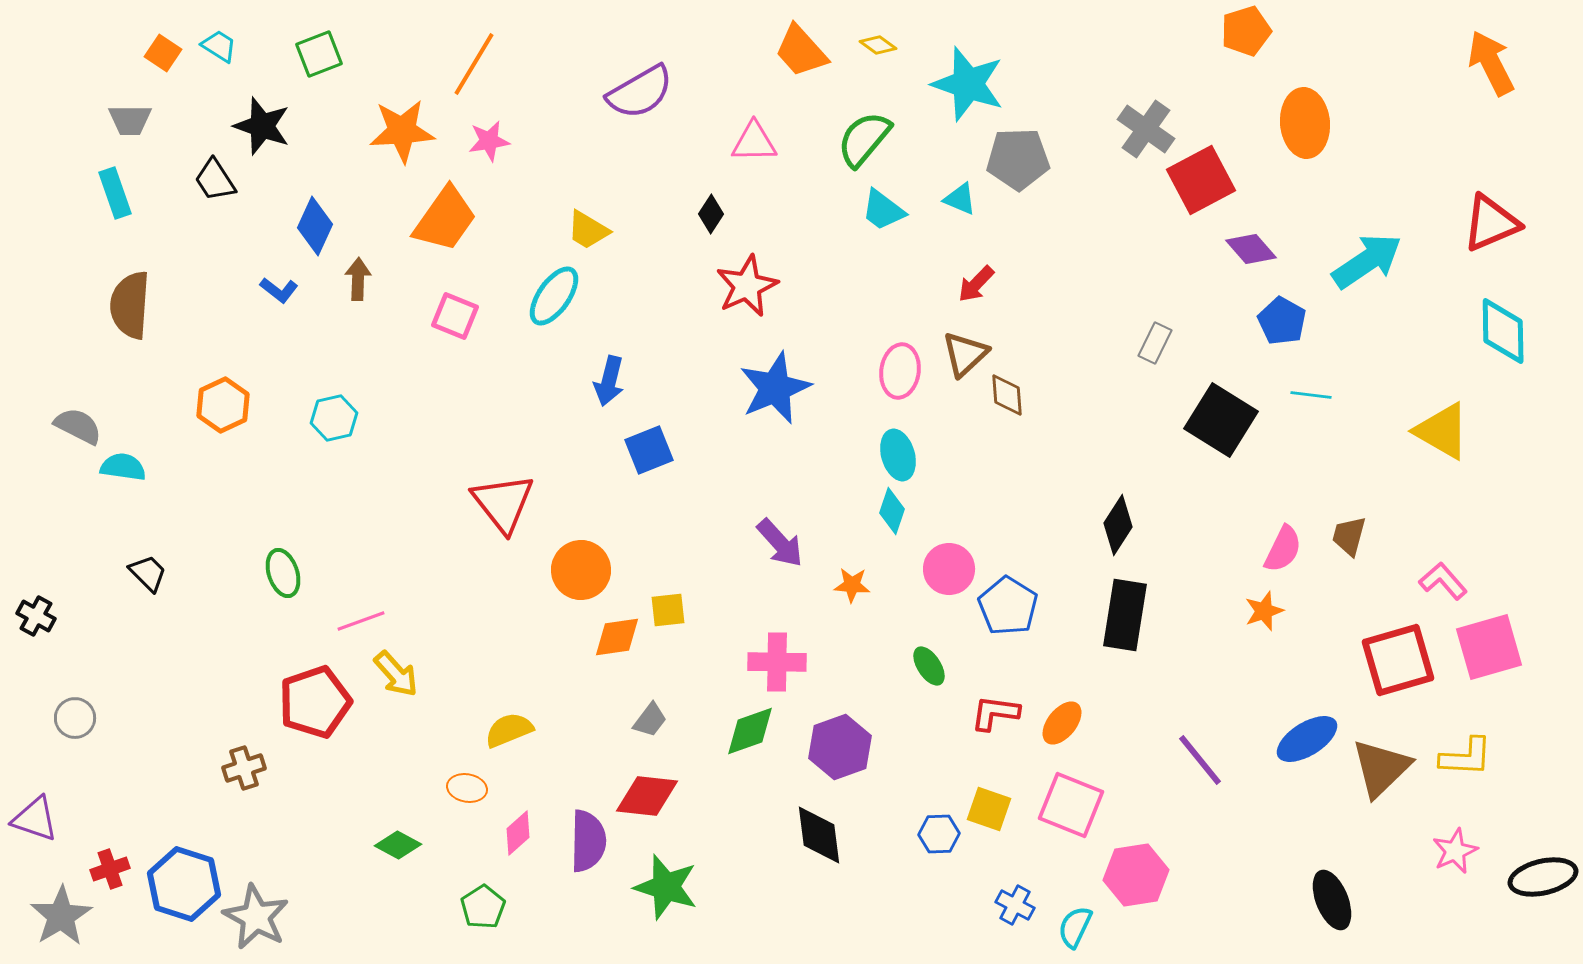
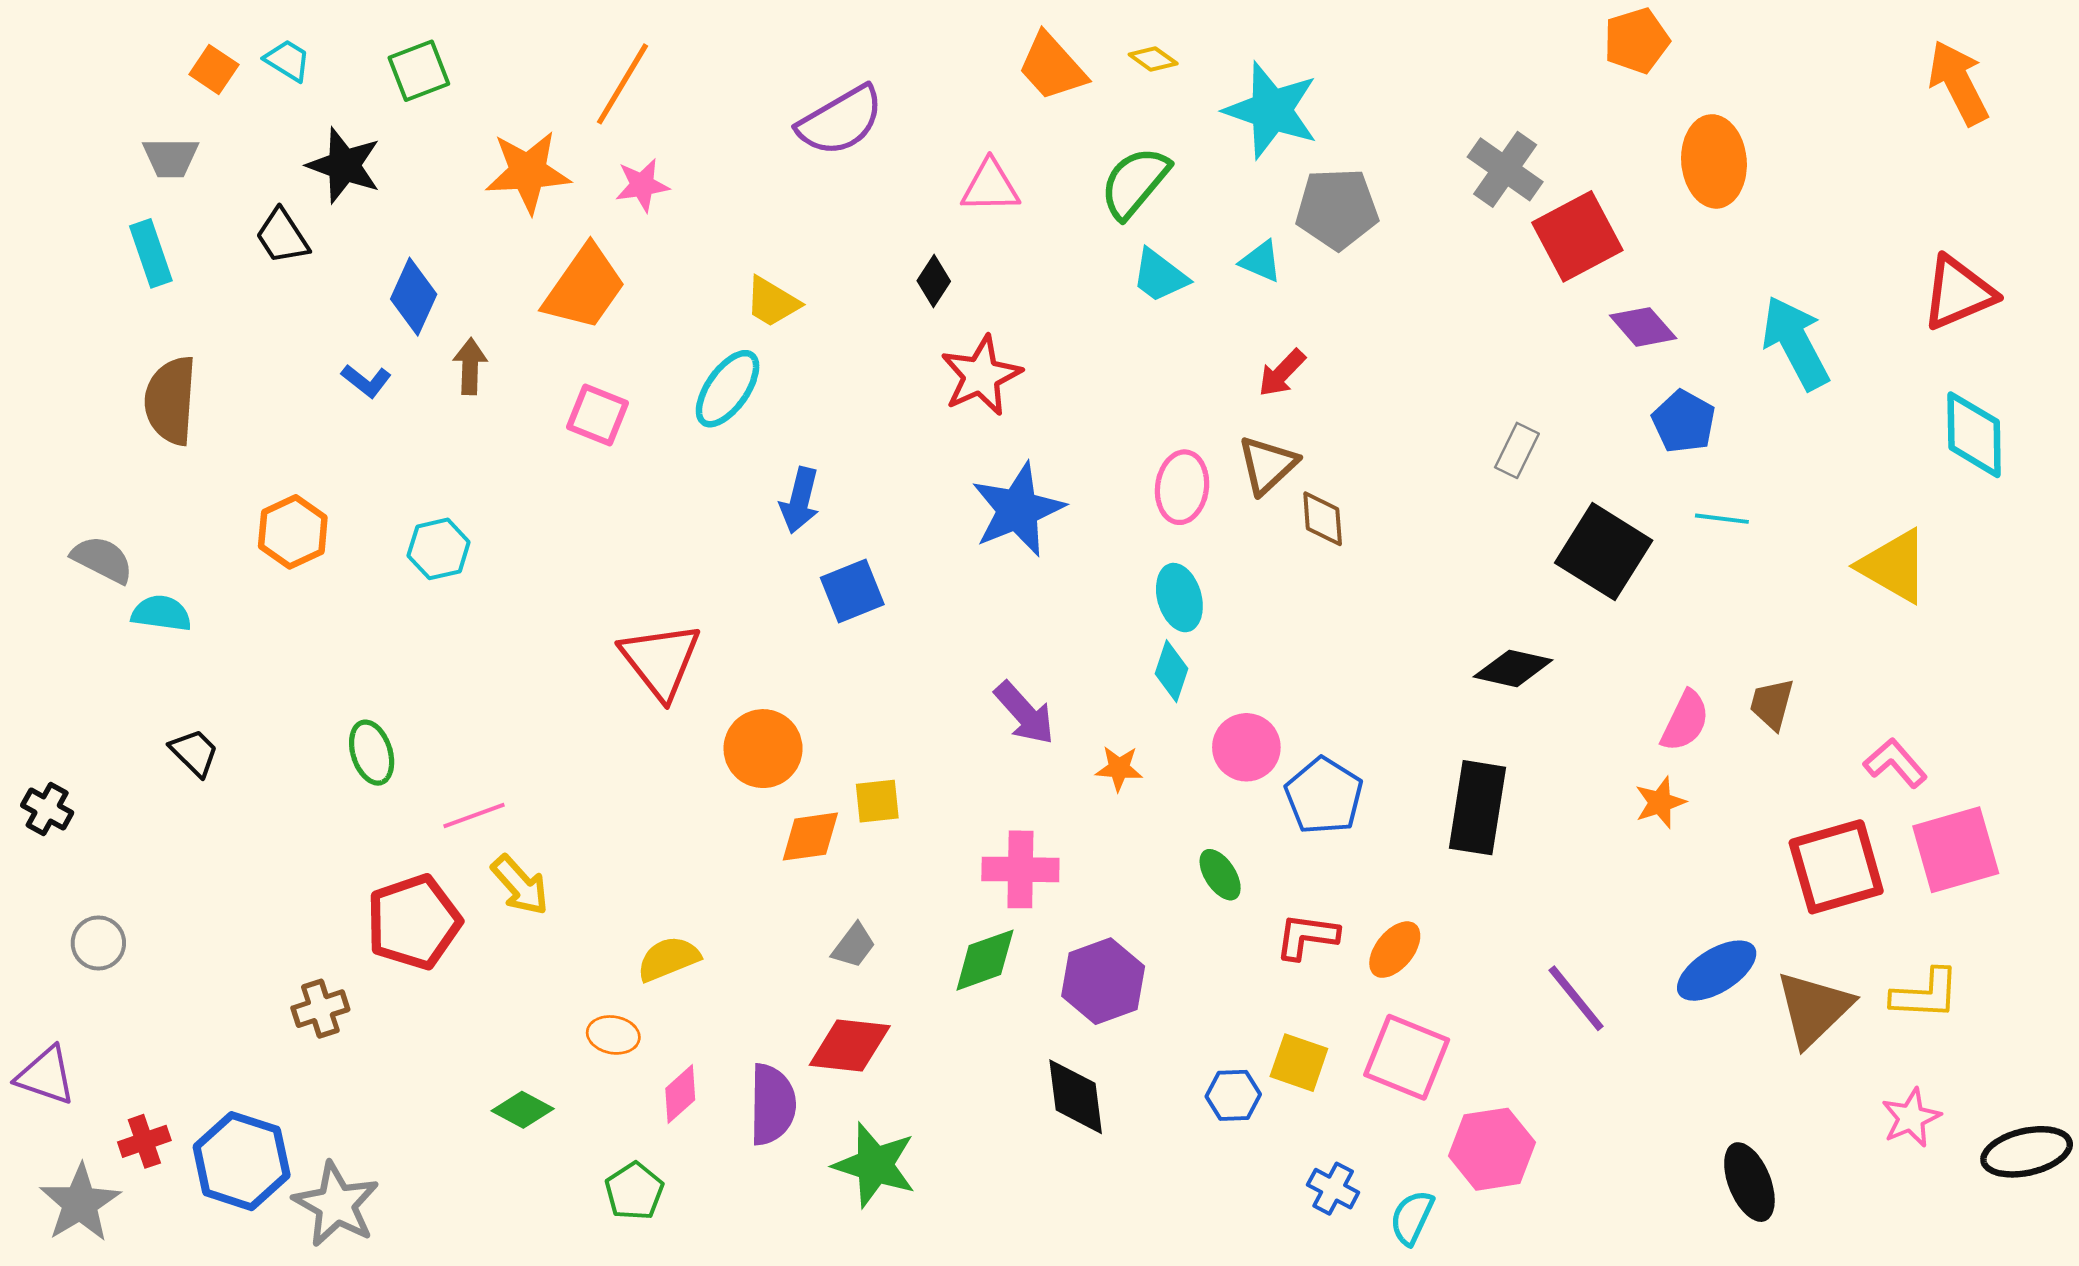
cyan arrow: (1367, 261) -> (1795, 343), turned -84
black diamond: (1118, 525) -> (1513, 668), moved, turned 70

